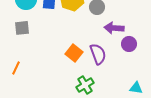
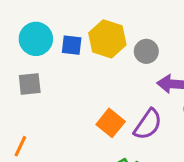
purple semicircle: (98, 54) -> (148, 124), turned 55

